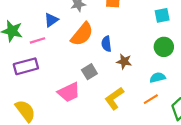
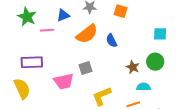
blue semicircle: (106, 44) -> (111, 41), moved, turned -32
brown star: (124, 61) -> (133, 67), moved
purple rectangle: (26, 66) -> (32, 62), moved

